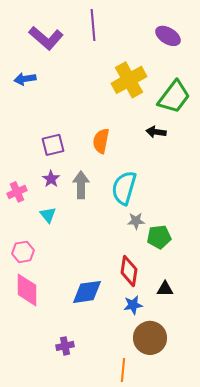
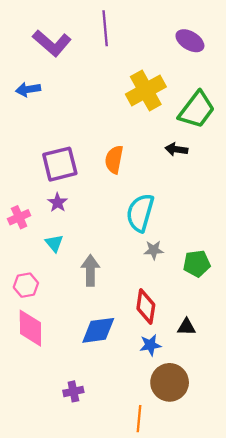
purple square: (53, 145) -> (60, 164), size x1.4
gray arrow: (81, 185) -> (90, 270), moved
green pentagon: (159, 237) -> (197, 264), moved

